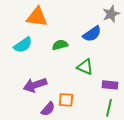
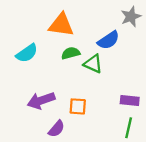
orange triangle: (37, 17) -> (61, 25), moved
green triangle: (85, 67) -> (93, 64), moved
orange square: (66, 100) -> (78, 106), moved

